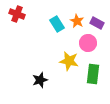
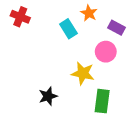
orange star: (77, 21) -> (89, 13), moved
green rectangle: (93, 74) -> (102, 101), moved

